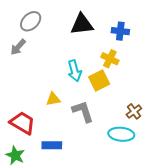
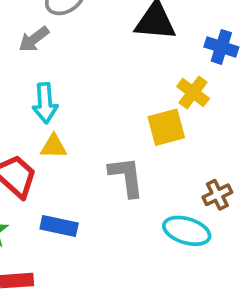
cyan arrow: (75, 71) -> (45, 103), moved
yellow triangle: (53, 99) -> (54, 146), moved

